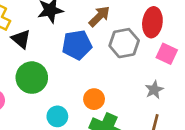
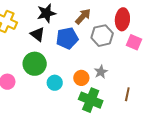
black triangle: (21, 39) -> (38, 34), moved
gray star: (154, 90) -> (101, 72), moved
cyan circle: (57, 116) -> (55, 83), moved

